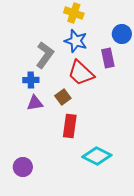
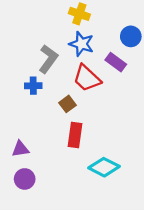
purple rectangle: (108, 58) -> (116, 62), turned -42
purple triangle: (35, 103) -> (20, 149), moved

